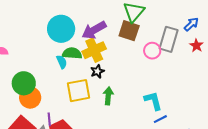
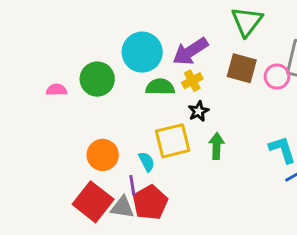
brown square: (129, 31) -> (242, 68), moved
yellow cross: (94, 50) -> (192, 81), size x0.6
cyan semicircle: (62, 62) -> (147, 162), moved
green circle: (24, 83) -> (97, 79), moved

